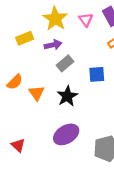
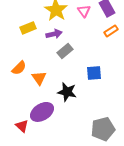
blue square: (97, 74) -> (94, 73), moved
black star: (67, 96) -> (67, 92), moved, turned -30
purple ellipse: (66, 134) -> (42, 112), moved

